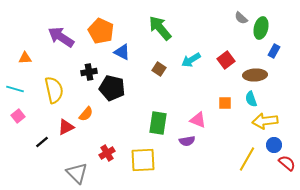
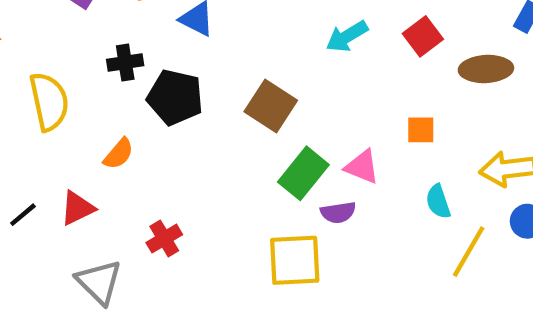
brown square: (159, 69) -> (271, 106), moved, size x1.6
cyan semicircle: (251, 99) -> (438, 202), moved
green rectangle: (158, 123) -> (303, 173), moved, turned 30
red triangle: (66, 127) -> (77, 208), moved
yellow square: (143, 160) -> (295, 260), moved

